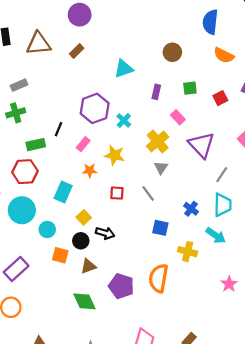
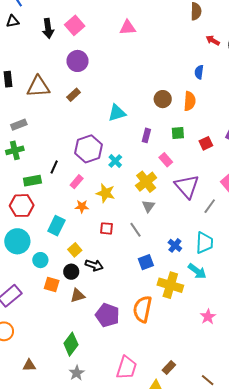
blue semicircle: (210, 22) -> (199, 72), size x0.6
orange semicircle: (224, 55) -> (190, 101), moved, turned -114
gray line: (222, 175) -> (210, 206), moved
blue square: (160, 228) -> (146, 262), turned -35
yellow cross: (188, 252) -> (170, 285), size x1.4
green diamond: (85, 301) -> (71, 344), moved, turned 60

